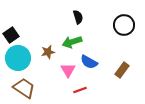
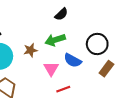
black semicircle: (78, 17) -> (61, 14), turned 64
black circle: (124, 25) -> (97, 44), moved

